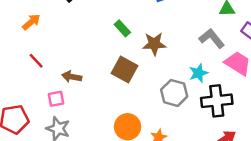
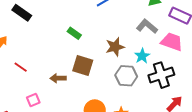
brown star: (154, 44) -> (115, 47), moved
red line: (36, 61) -> (21, 67), moved
brown arrow: (72, 77) -> (58, 78), moved

